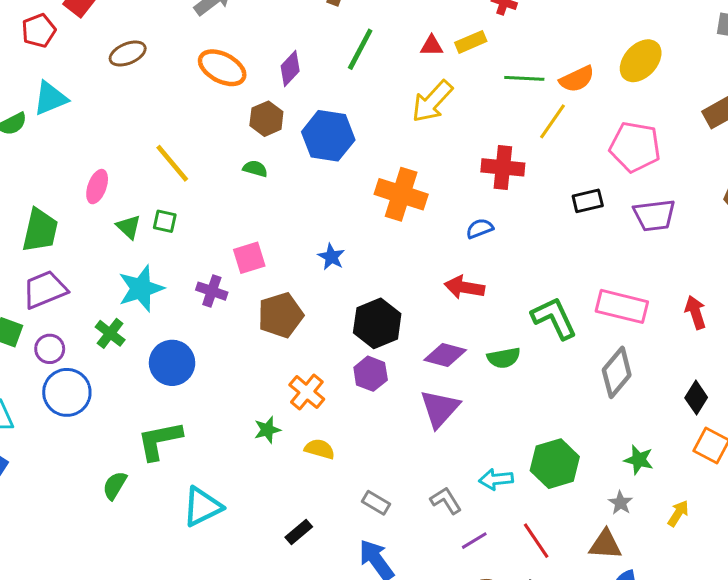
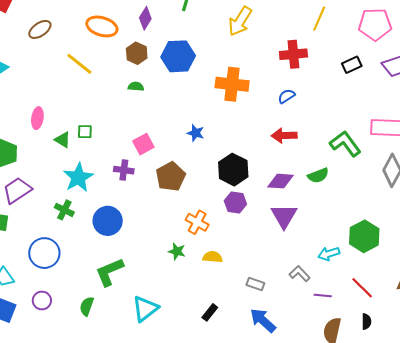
yellow line: (172, 163) -> (79, 64), moved
purple circle: (50, 349) -> (42, 300), moved
green star: (267, 430) -> (177, 251), turned -30
purple line: (474, 541) -> (323, 296), turned 48

